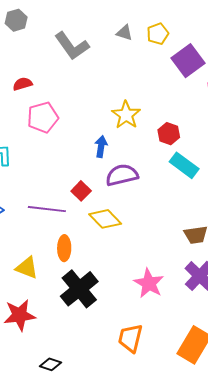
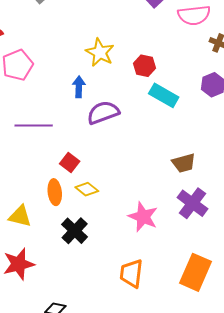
red square: (81, 191) -> (70, 163), moved
purple line: (47, 209) -> (34, 125), moved
yellow diamond: (105, 219) -> (87, 189), moved, size x0.7
black cross: (79, 289) -> (75, 231), size x0.7

